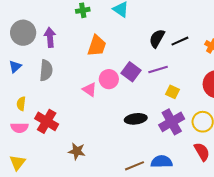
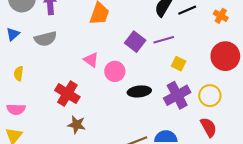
gray semicircle: (46, 70) -> (45, 39), turned 70
pink circle: (109, 79) -> (115, 71), moved
red cross: (47, 121) -> (67, 94), moved
pink semicircle: (19, 128) -> (16, 109), moved

